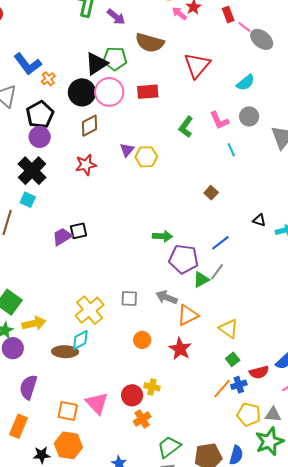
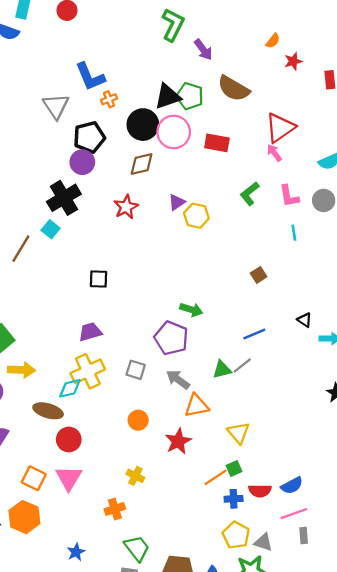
pink arrow: (179, 13) -> (274, 153), moved
red star: (86, 165) -> (126, 207), turned -30
purple trapezoid: (62, 237) -> (90, 332), moved
purple pentagon: (184, 259) -> (171, 338), moved
cyan diamond: (80, 340) -> (70, 388), moved
orange line: (222, 389) -> (216, 477), moved
red circle: (132, 395) -> (69, 439), moved
green trapezoid: (169, 447) -> (137, 548), turned 75

